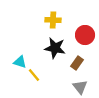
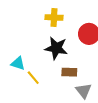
brown rectangle: (77, 63) -> (69, 72), moved, turned 56

